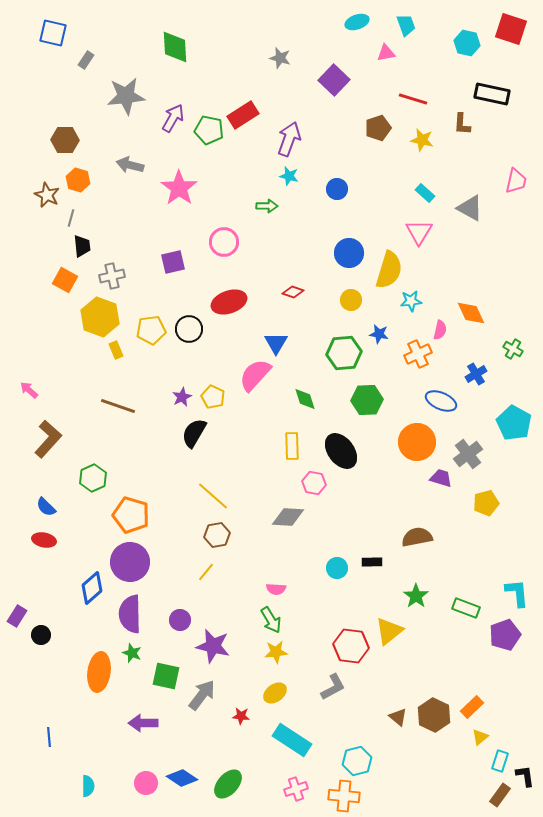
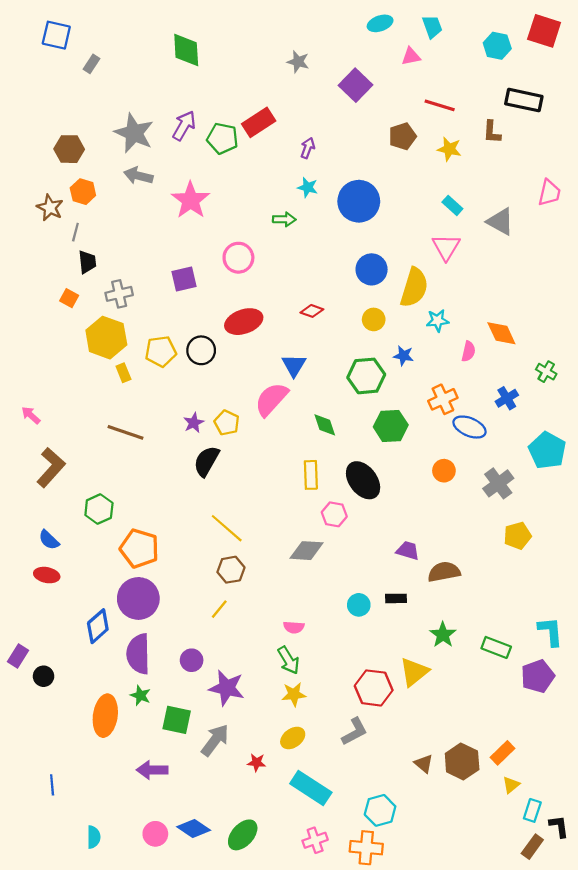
gray star: (126, 96) -> (134, 133), moved, turned 30
purple arrow: (289, 139) -> (308, 148), size x0.6
blue circle: (337, 189) -> (359, 201), size x1.8
orange square: (65, 280) -> (69, 298), size x0.7
orange cross: (418, 354) -> (443, 399), moved
orange circle: (417, 442) -> (444, 471), size x0.6
purple trapezoid: (441, 478) -> (408, 551), moved

